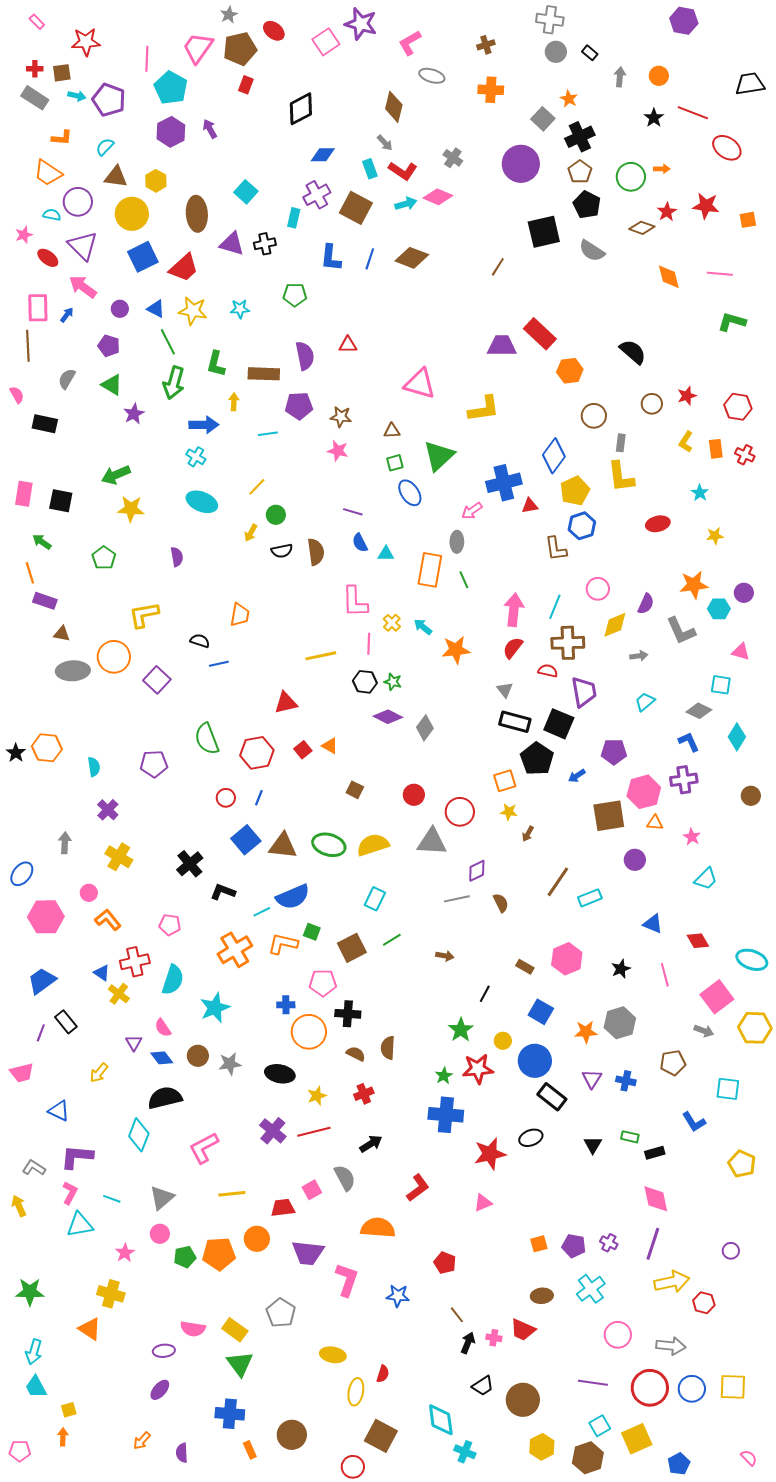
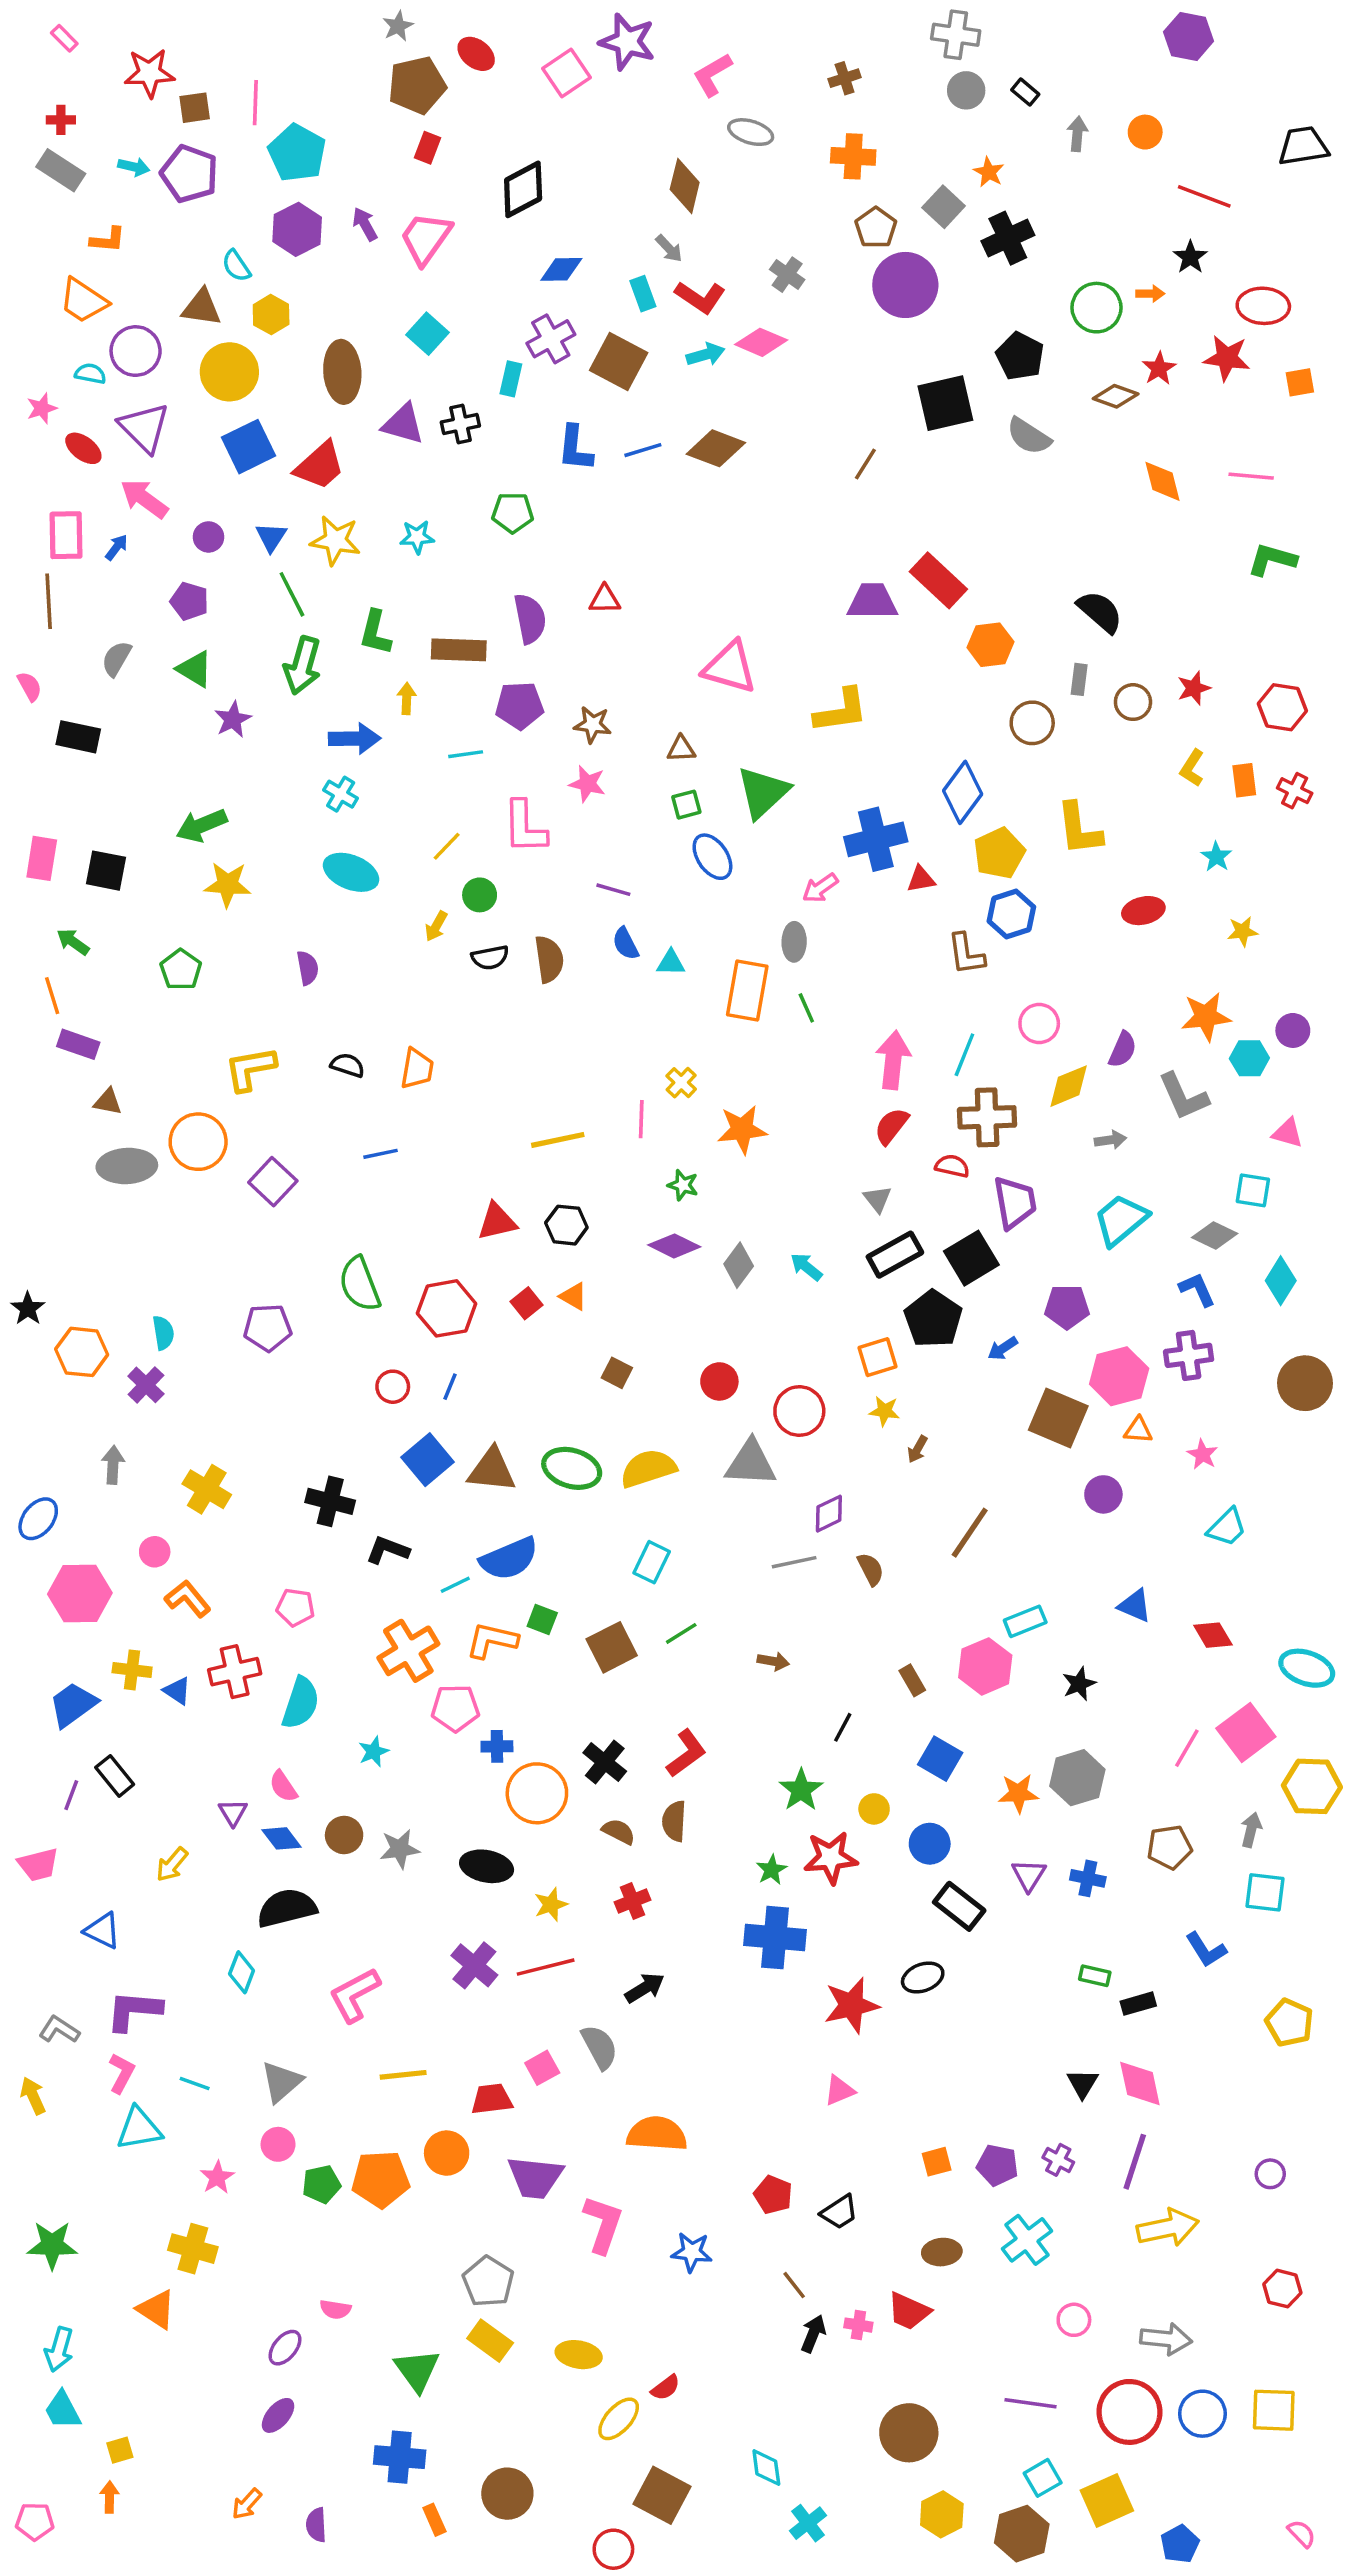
pink trapezoid: (198, 48) -> (426, 238), moved
brown square: (62, 73) -> (195, 108), moved
black star: (654, 118) -> (1190, 257), moved
cyan semicircle: (105, 147) -> (236, 266), moved, turned -78
red ellipse: (727, 148) -> (1263, 306), moved, turned -32
brown pentagon: (580, 172) -> (876, 228), moved
blue line: (370, 259) -> (643, 450), turned 55
blue triangle: (156, 309) -> (271, 537), turned 36
gray rectangle: (621, 443) -> (1079, 679), moved
pink L-shape: (355, 602) -> (525, 827), moved
cyan arrow: (423, 627) -> (806, 1267), moved
black semicircle: (200, 641) -> (348, 1065), moved
orange star: (456, 650) -> (742, 1130), moved
black hexagon: (365, 682) -> (566, 1225), moved
cyan trapezoid: (645, 702) -> (1121, 1220), size x1.6
black rectangle: (515, 722) -> (895, 1255), turned -44
black square: (559, 724) -> (971, 1258), turned 36
orange hexagon: (47, 748) -> (82, 1352), moved
brown circle: (751, 796) -> (1305, 1383), size x1.6
purple cross: (108, 810) -> (146, 1385), moved
brown square: (609, 816) -> (1058, 1418), turned 32
black cross: (190, 864) -> (330, 1501), turned -36
cyan rectangle: (590, 898) -> (1025, 1621), moved
brown rectangle: (525, 967) -> (912, 1680), turned 30
pink line: (665, 975) -> (1187, 1748), moved, turned 45
pink pentagon: (323, 983) -> (455, 1708), moved
yellow cross: (119, 994) -> (132, 1670), moved, turned -30
cyan star: (215, 1008) -> (374, 1752), size x0.6
black cross: (348, 1014) -> (605, 1762), turned 35
gray arrow: (704, 1031) -> (1251, 1830), moved, turned -96
blue circle: (535, 1061) -> (930, 1844), size x0.7
cyan diamond: (139, 1135) -> (242, 1972), size x0.7
black triangle: (593, 1145) -> (1083, 2084), moved
red L-shape: (418, 1188) -> (686, 1753), moved
red hexagon: (704, 1303) -> (1282, 2289), moved
pink semicircle: (193, 1329) -> (335, 2309), size x0.7
yellow rectangle: (235, 1330) -> (490, 2341), moved
pink circle: (618, 1335) -> (1074, 2320), size x0.7
purple ellipse: (164, 1351) -> (285, 2348), turned -45
red semicircle: (383, 1374) -> (666, 2388), turned 36
black trapezoid: (483, 1386) -> (839, 2212), moved
yellow ellipse: (356, 1392) -> (619, 2419), turned 32
cyan diamond: (441, 1420) -> (766, 2468), size x0.7
cyan cross: (465, 1452) -> (808, 2523), turned 30

